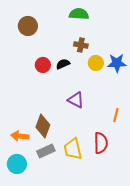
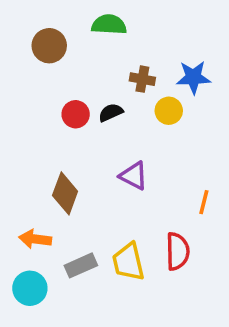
green semicircle: (79, 14) -> (109, 25), moved
blue star: (117, 63) -> (193, 77), moved
brown diamond: (43, 126) -> (65, 193), moved

